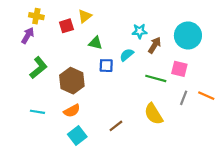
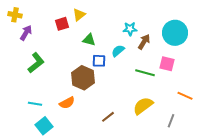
yellow cross: (36, 16) -> (15, 15), moved
brown hexagon: (72, 81) -> (83, 78), moved
orange line: (206, 96) -> (185, 96), moved
gray line: (184, 98) -> (171, 121), moved
yellow semicircle: (154, 114) -> (143, 106), turned 85
cyan square: (77, 135) -> (44, 126), moved

